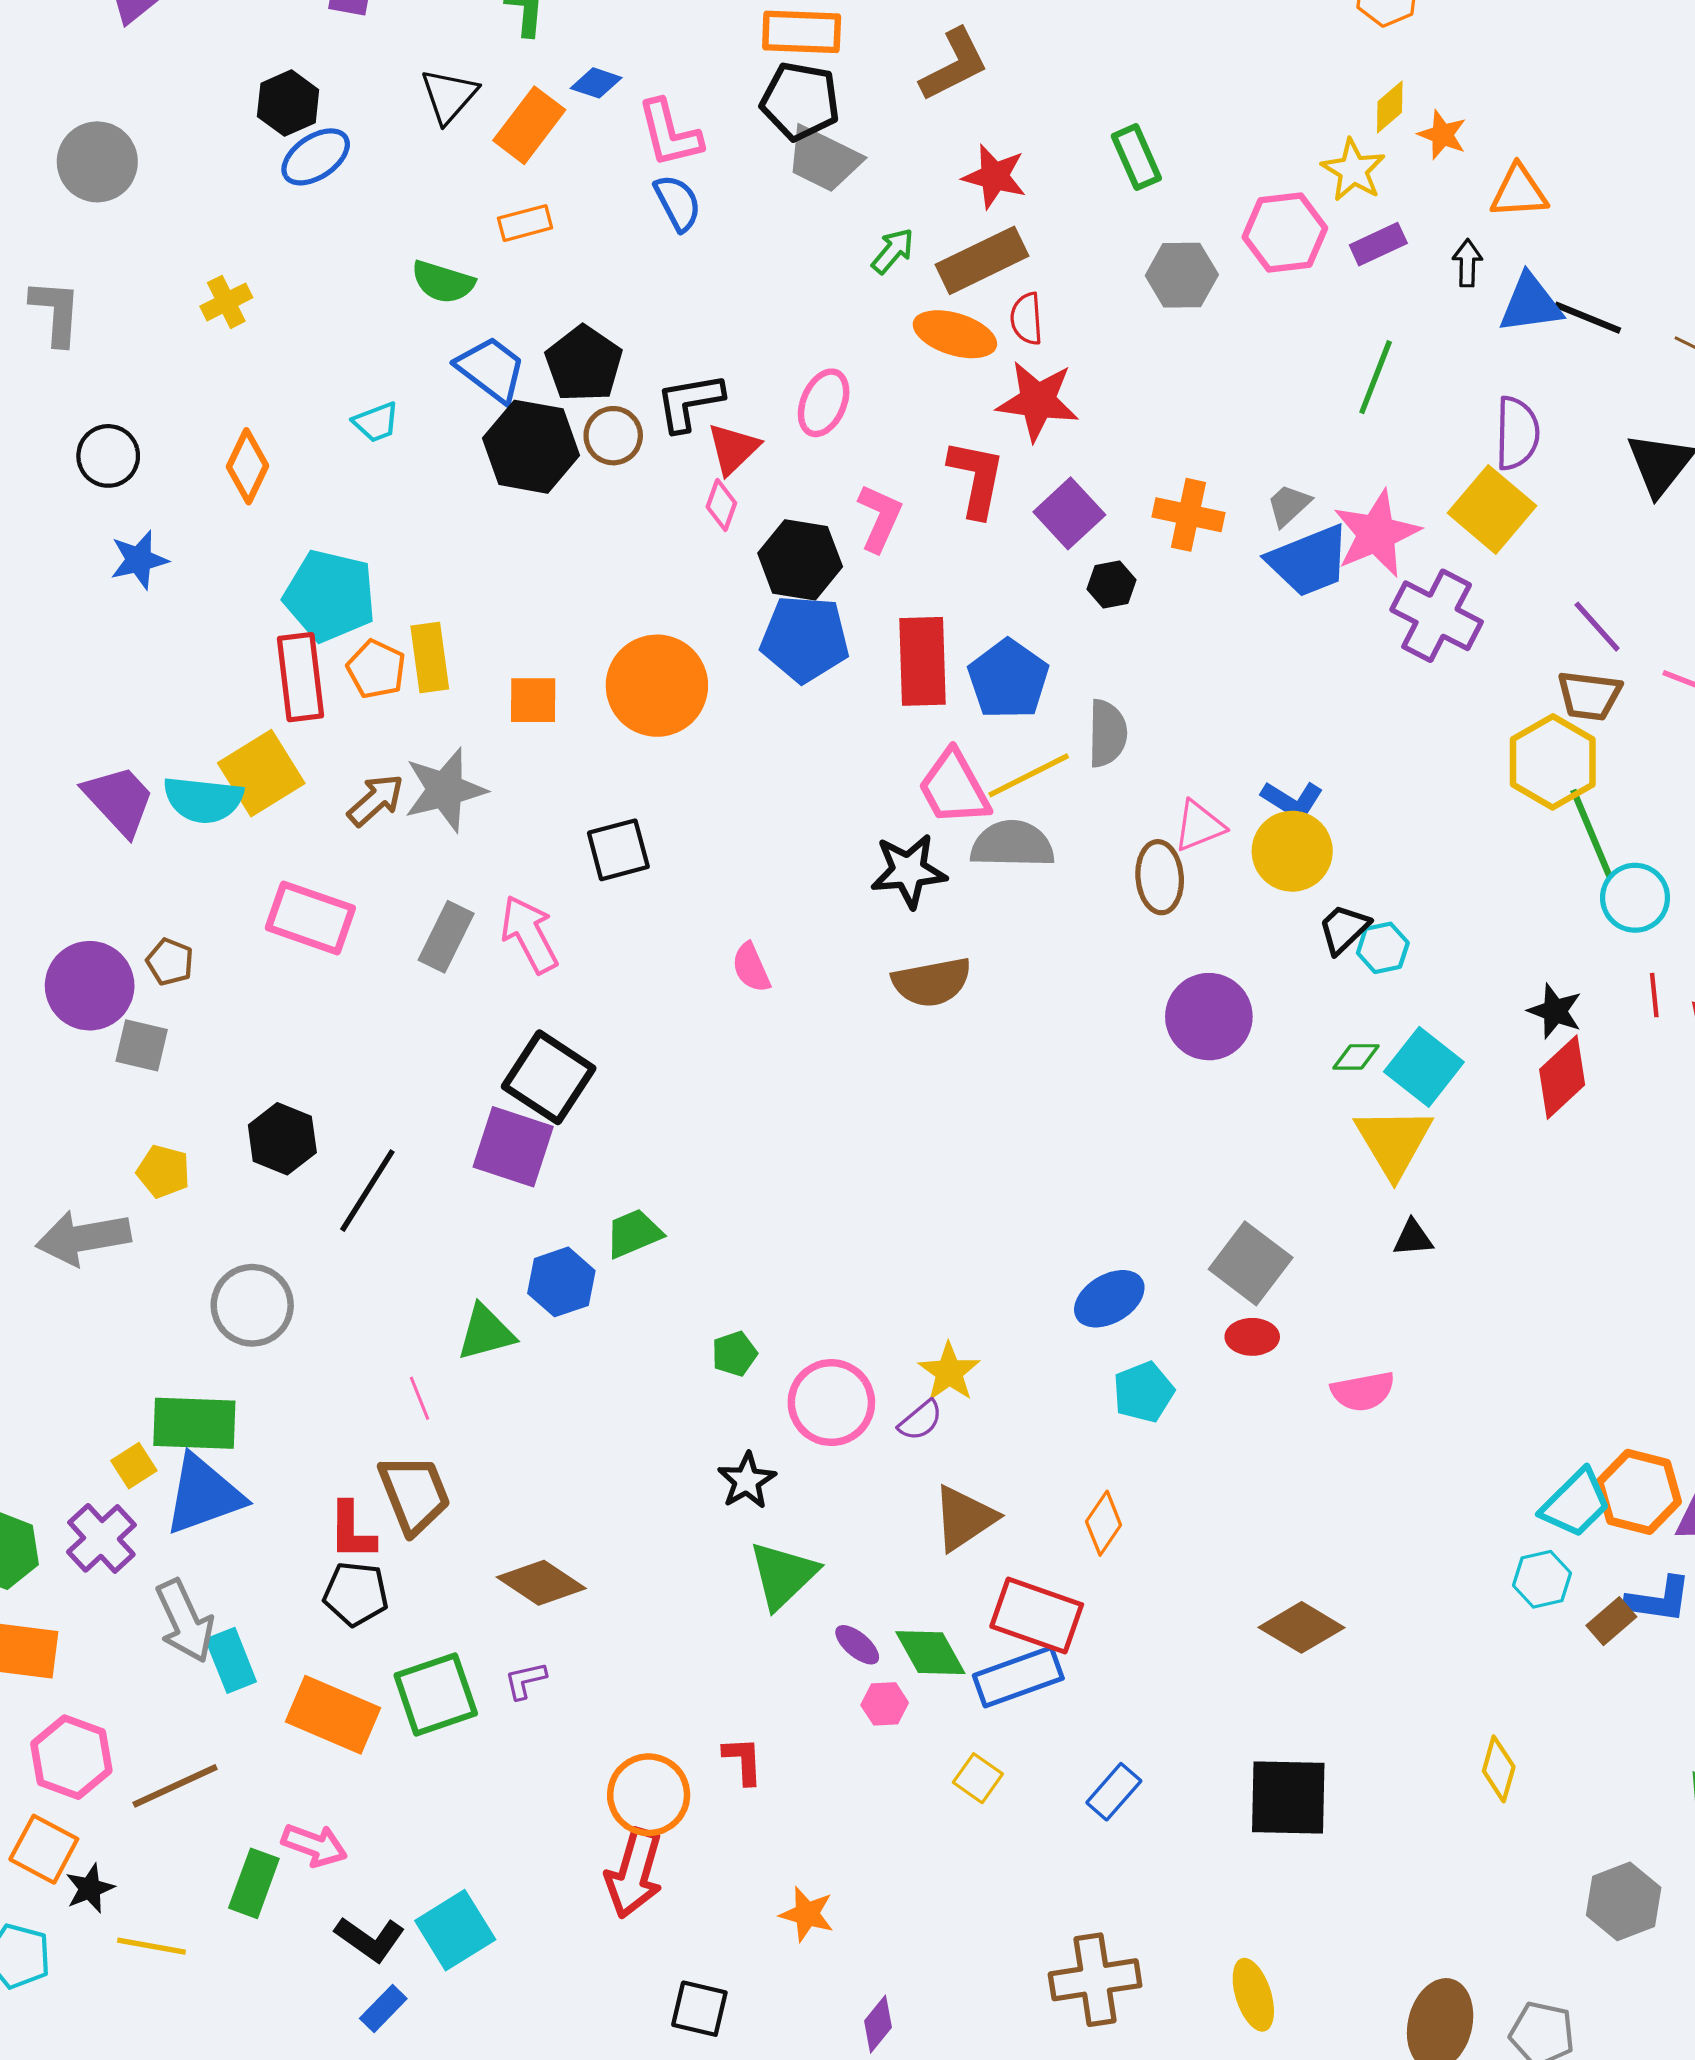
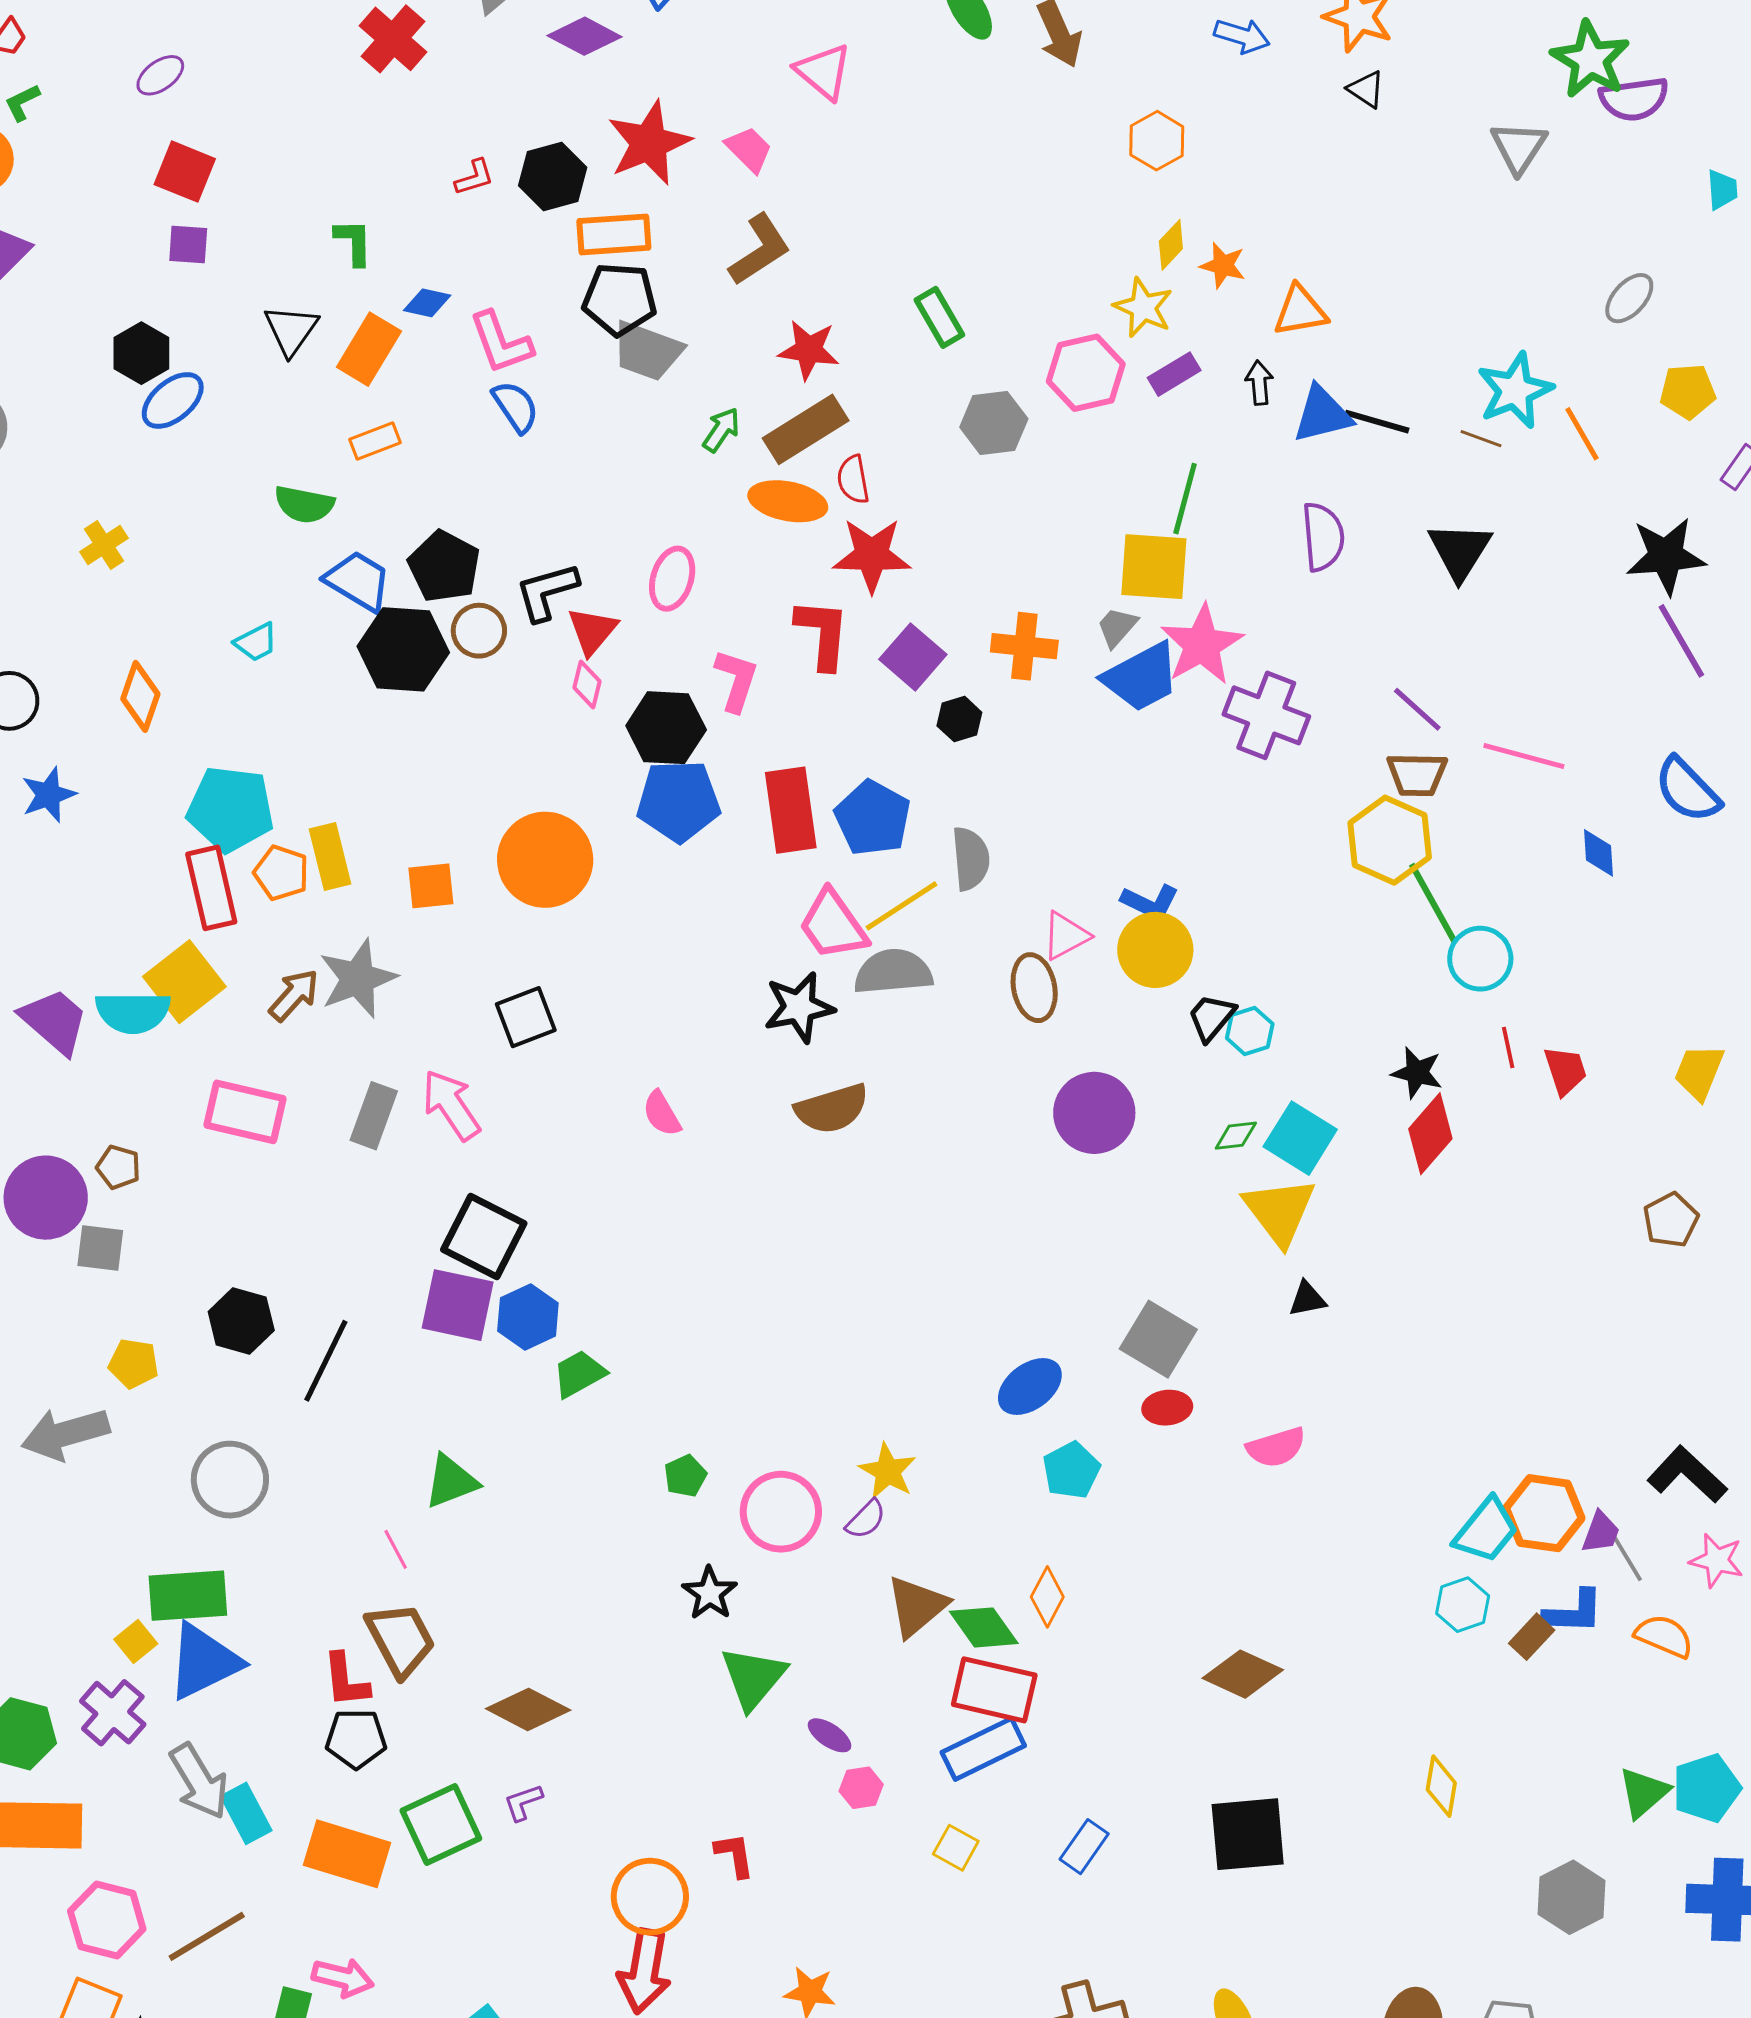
yellow square: (1492, 509) -> (1154, 567), moved, turned -30
blue hexagon: (561, 1282) -> (528, 1317), moved
green diamond: (930, 1653) -> (984, 1627), moved

